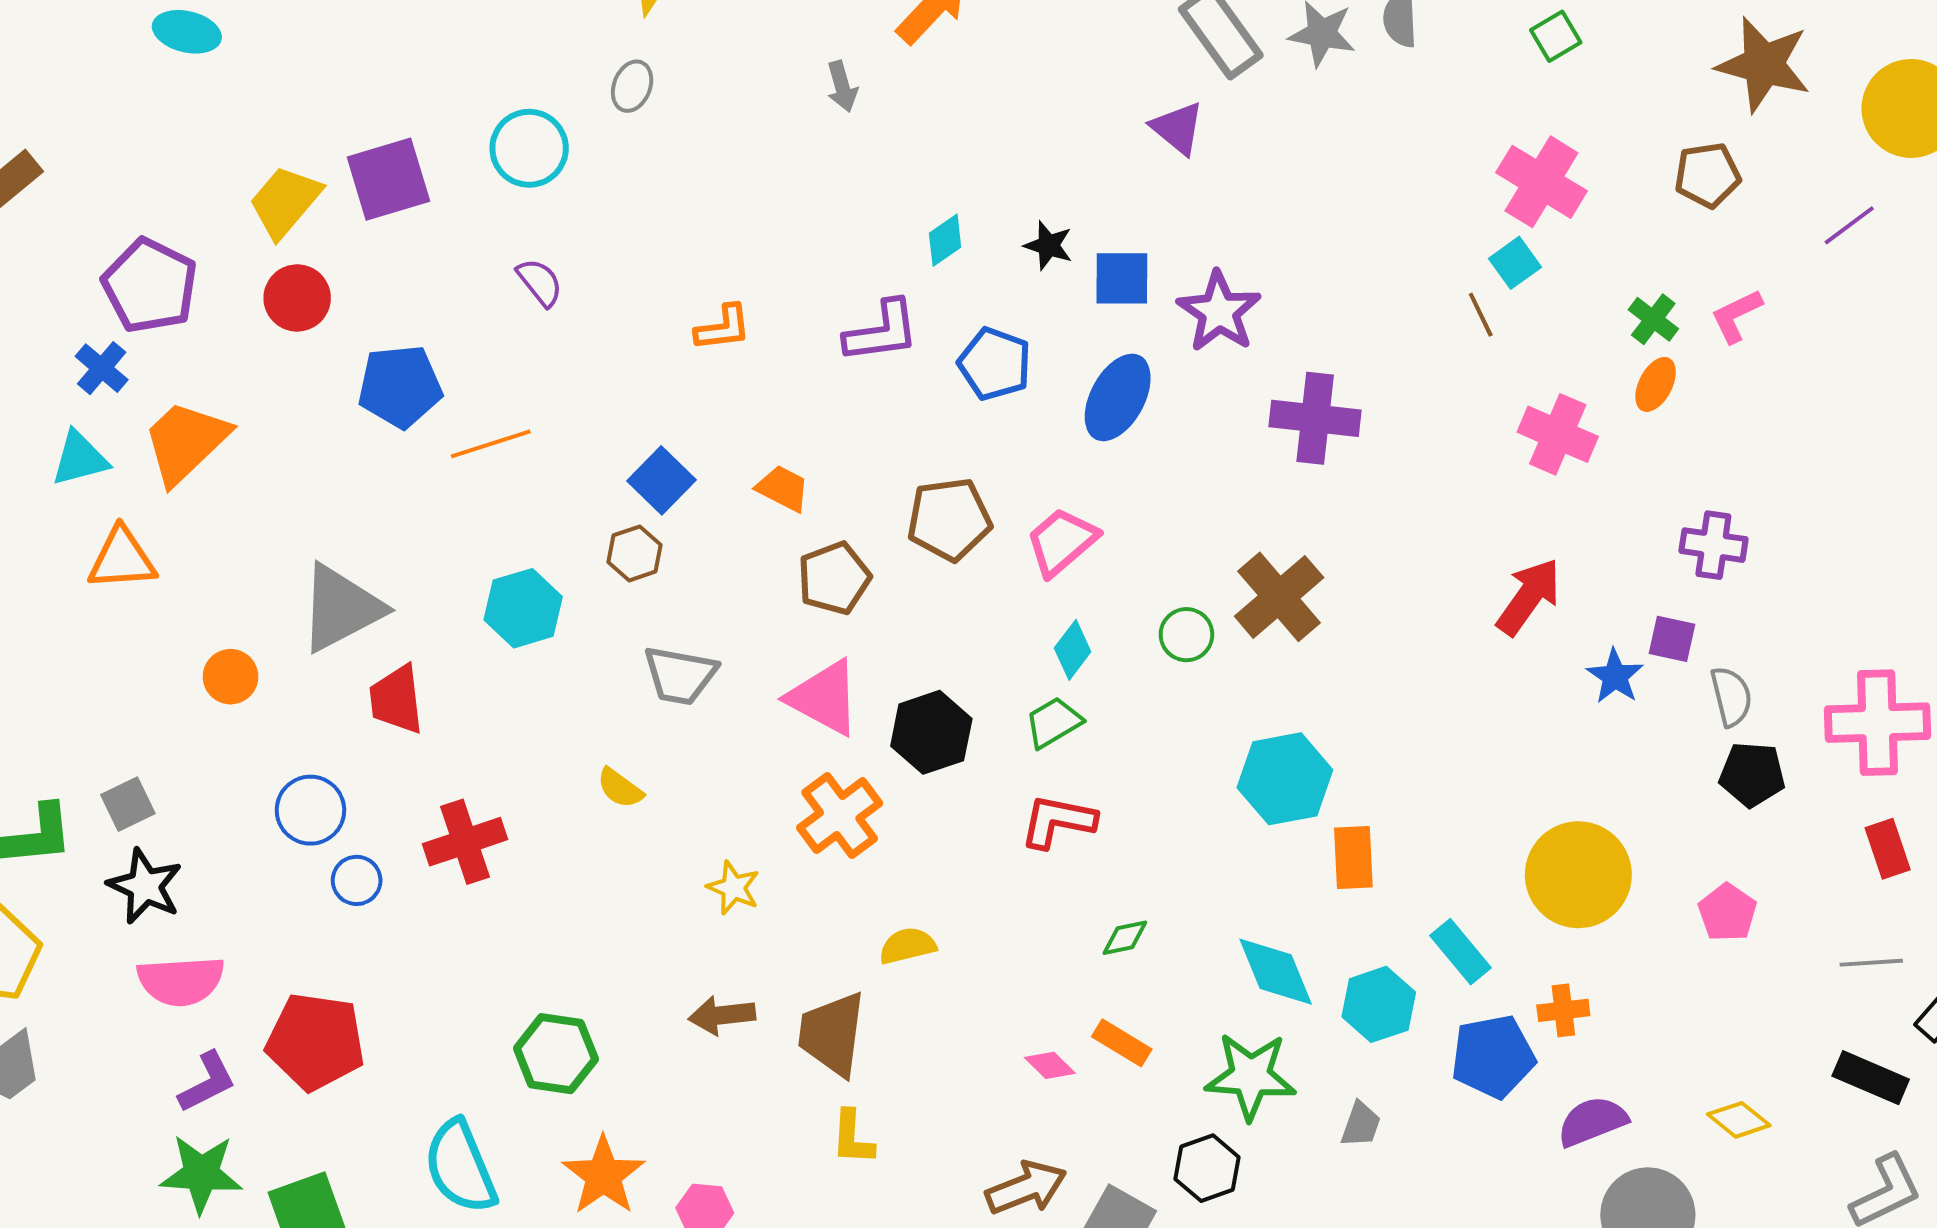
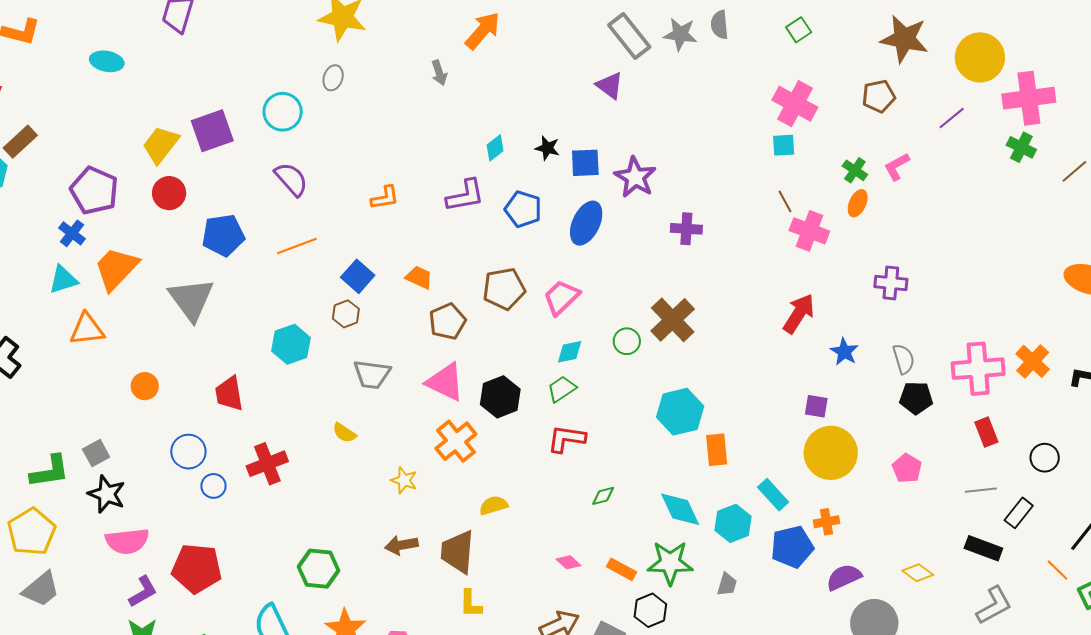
cyan square: (1515, 263) -> (784, 145), turned 35
purple semicircle: (540, 282) -> (291, 179), size x1.4
brown line: (1481, 315) -> (785, 201), moved
purple cross: (1315, 418) -> (686, 229), size x0.7
orange line: (491, 444) -> (297, 246), moved
gray triangle: (341, 608) -> (191, 299), moved, turned -36
purple square: (1672, 639) -> (816, 406), moved
cyan diamond: (1073, 650) -> (570, 352), turned 44
orange rectangle: (1122, 1043) -> (622, 569), moved

